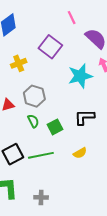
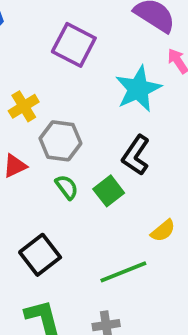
yellow cross: (19, 63) -> (24, 106), moved
black L-shape: (84, 117) -> (136, 155), moved, turned -45
green line: (41, 155) -> (123, 272), moved

